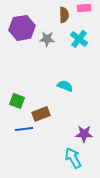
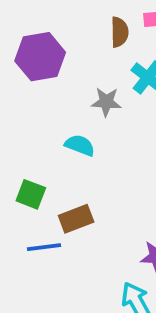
gray star: (47, 39) -> (106, 102), moved
cyan semicircle: (65, 86) -> (80, 145), moved

